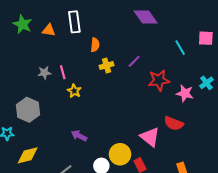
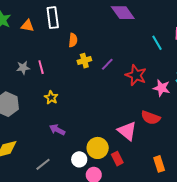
purple line: (134, 61) -> (107, 64), moved
red star: (159, 80) -> (136, 75), turned 30
yellow star: (74, 91) -> (51, 98), moved

